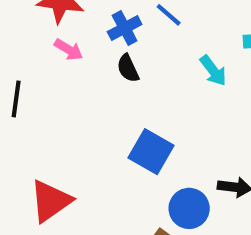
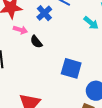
black semicircle: (128, 68) -> (36, 42), moved

